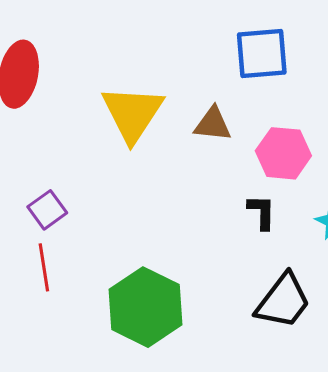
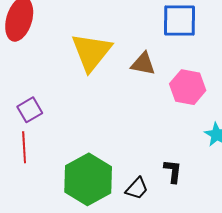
black L-shape: (262, 212) -> (173, 171), moved
black trapezoid: (283, 301) -> (137, 188), moved, size x0.6

